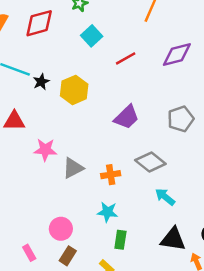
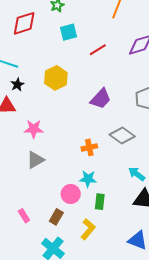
cyan square: (92, 36) -> (68, 32), turned 30
black star: (41, 82) -> (17, 85), moved
gray triangle: (73, 168) -> (35, 160), moved
cyan arrow: (165, 197) -> (137, 174), moved
pink circle: (61, 229) -> (71, 194), moved

